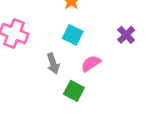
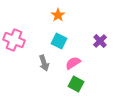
green square: (74, 91) -> (76, 84), moved

